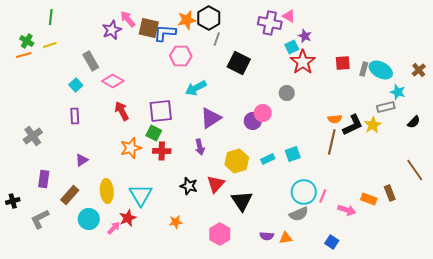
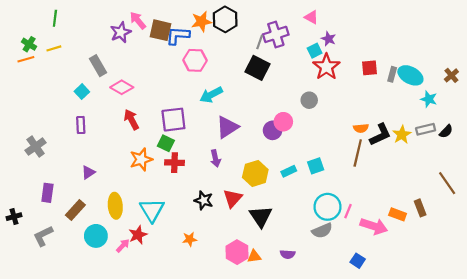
purple cross: (270, 23) -> (276, 34), moved, turned -30
gray line: (217, 39) -> (260, 42), moved
gray rectangle: (386, 107) -> (426, 129), moved
pink arrow: (347, 210) -> (374, 226), size x1.4
orange triangle: (286, 238) -> (254, 256), moved

